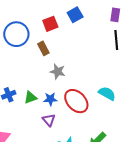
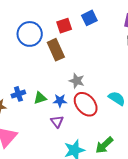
brown rectangle: (43, 48) -> (56, 50), size x1.5
gray star: (58, 72) -> (77, 81), moved

